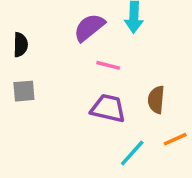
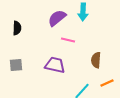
gray square: (24, 91) -> (16, 65), moved
purple trapezoid: (108, 108) -> (55, 65), moved

